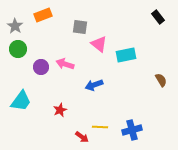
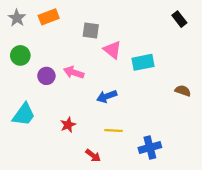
gray star: (15, 26) -> (17, 18), moved
brown semicircle: (161, 80) -> (183, 91), turned -40
yellow line: (100, 127) -> (114, 130), moved

